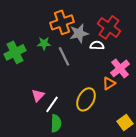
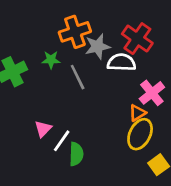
white semicircle: (97, 45) -> (121, 62), size x1.5
yellow ellipse: (86, 99) -> (140, 134), moved
green semicircle: (56, 123) -> (76, 154), moved

